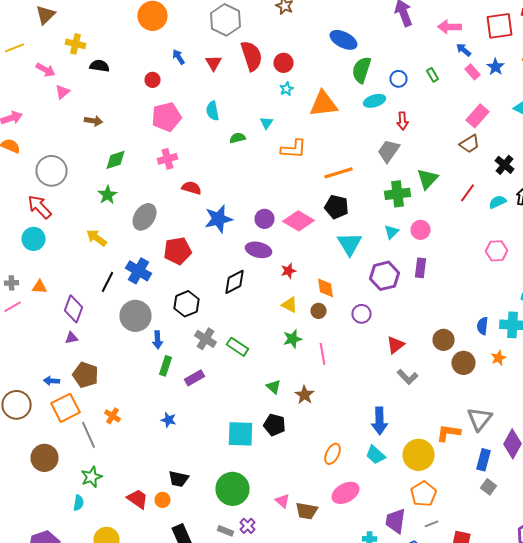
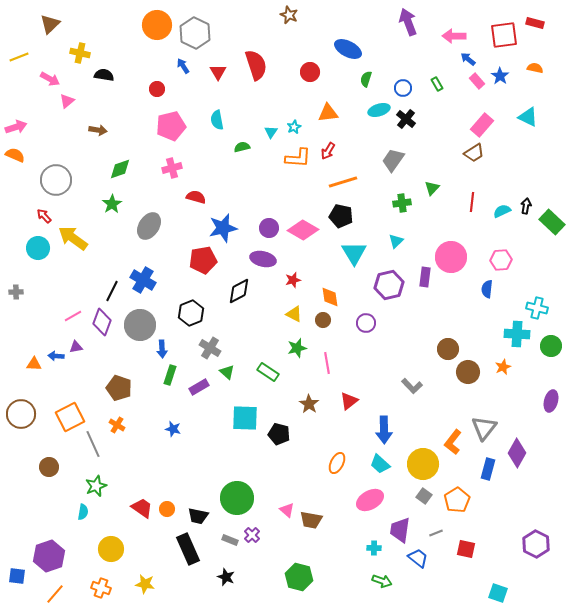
gray hexagon: (226, 20) -> (195, 33), moved
red circle: (284, 63) -> (310, 72), moved
green semicircle: (362, 70) -> (366, 79), size x0.6
cyan star: (286, 89) -> (294, 127), moved
orange triangle: (324, 104) -> (328, 113), size x0.7
red arrow: (402, 121) -> (328, 151), moved, turned 36
black cross: (504, 165) -> (406, 119), moved
green triangle: (428, 179) -> (432, 188), size x0.7
red line: (468, 193) -> (472, 202), turned -30
green cross: (398, 194) -> (402, 203), size x0.7
red arrow: (40, 207) -> (44, 216), size x0.6
pink circle: (420, 230) -> (451, 257), moved, size x1.6
yellow arrow: (96, 238) -> (73, 238), moved, size x1.4
red pentagon: (178, 251) -> (203, 260), moved
orange triangle: (40, 287) -> (34, 364), moved
pink line: (12, 307) -> (73, 316), moved
purple diamond: (74, 309) -> (102, 322), moved
blue semicircle: (482, 326) -> (487, 289), moved
red triangle: (396, 345) -> (349, 401), moved
green rectangle: (238, 347) -> (268, 372), moved
brown pentagon: (86, 375) -> (119, 388), moved
blue arrow: (52, 381) -> (56, 356), moved
green triangle: (274, 387) -> (227, 372), moved
orange L-shape: (448, 433) -> (453, 442), turned -60
cyan square: (240, 434) -> (245, 418), moved
brown circle: (44, 458) -> (49, 467), size x0.7
black trapezoid: (178, 479) -> (198, 516), moved
gray square: (488, 487) -> (424, 496), moved
pink ellipse: (346, 493) -> (370, 500), moved
orange pentagon: (424, 494) -> (457, 500), moved

